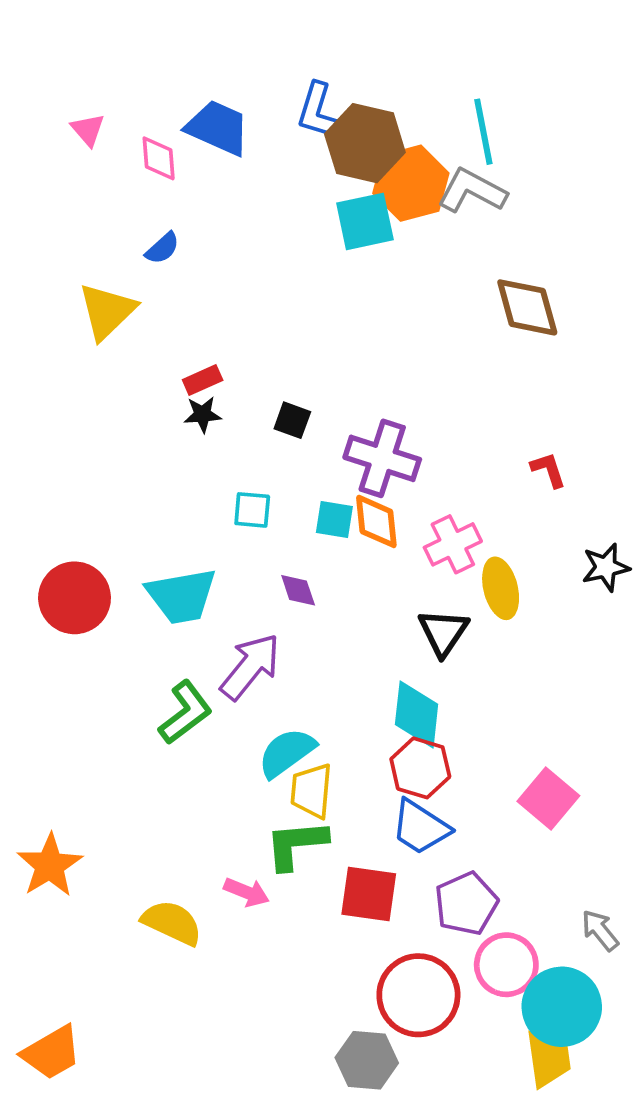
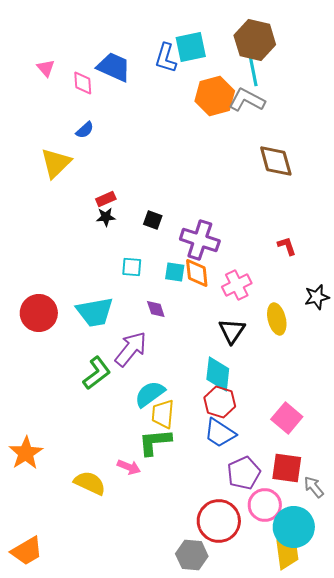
brown hexagon: (365, 143) -> (255, 40), moved
cyan square: (365, 221) -> (191, 47), moved
yellow ellipse: (501, 588) -> (277, 319), moved
red square: (369, 894) -> (287, 468), moved

